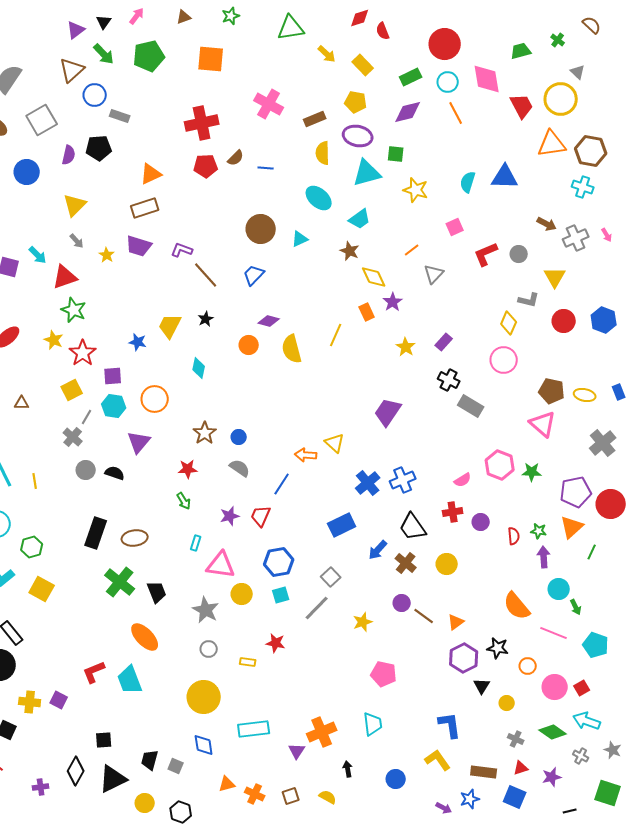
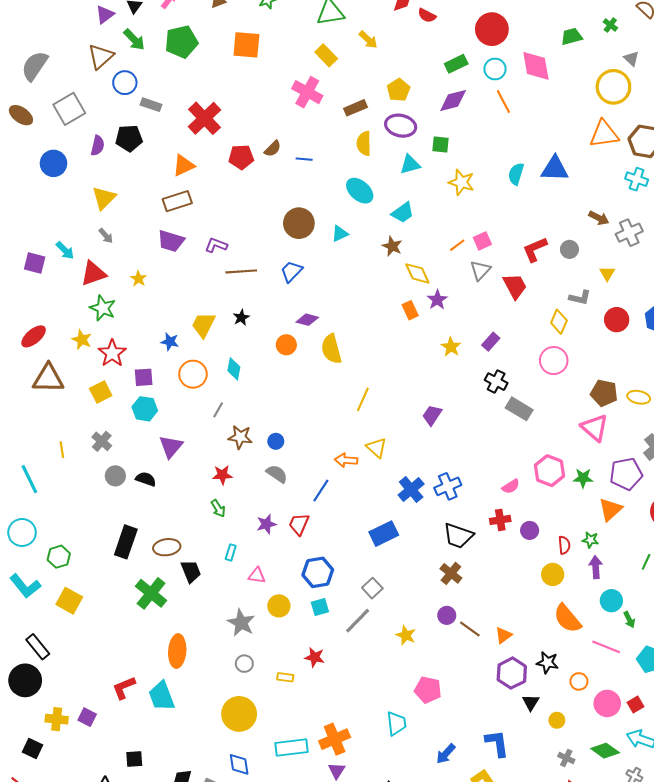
red semicircle: (383, 31) -> (427, 16), turned -42
yellow rectangle: (363, 65) -> (326, 55), moved
yellow pentagon: (356, 102) -> (399, 90), turned 30
red trapezoid: (522, 106) -> (515, 286), moved
red cross: (202, 123) -> (205, 118), moved, turned -32
cyan triangle: (367, 173) -> (410, 164), size x0.7
pink square: (455, 227) -> (482, 241), moved
yellow star: (107, 255) -> (138, 279), moved
brown line: (206, 275) -> (241, 271), turned -52
yellow triangle: (555, 277) -> (607, 273), size x0.7
yellow line: (336, 335) -> (363, 399), moved
orange circle: (155, 399) -> (193, 374), moved
brown triangle: (22, 403) -> (48, 378), moved, size x2.0
purple trapezoid: (388, 412) -> (432, 415), size x0.7
gray line: (87, 417) -> (218, 410), moved
brown star: (205, 433) -> (240, 437), turned -30
yellow line: (35, 481) -> (62, 450), moved
purple pentagon: (576, 492) -> (626, 474), moved
black trapezoid: (413, 527) -> (458, 536), turned -36
orange triangle: (572, 527) -> (610, 509), moved
blue arrow: (378, 550) -> (446, 754), moved
yellow circle: (447, 564) -> (553, 574), moved
pink triangle: (221, 565) -> (257, 576), size x0.6
black trapezoid: (157, 592) -> (191, 571), moved
yellow star: (363, 622) -> (406, 635), turned -30
orange ellipse: (145, 637) -> (177, 651), turned 48
cyan trapezoid: (373, 724) -> (396, 723), moved
orange cross: (322, 732) -> (335, 739), moved

